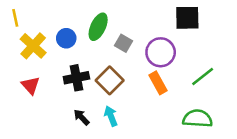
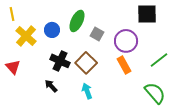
black cross: (76, 78) -> (60, 61), turned 36
red triangle: (31, 85) -> (13, 67), moved
black arrow: (82, 117) -> (51, 86), moved
green semicircle: (198, 119) -> (155, 93), turned 45

